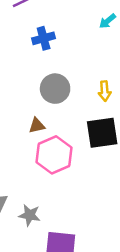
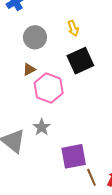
gray star: (30, 215) -> (42, 127), moved, turned -30

